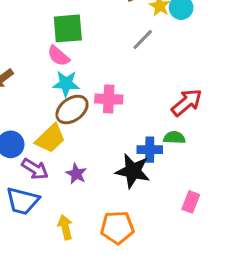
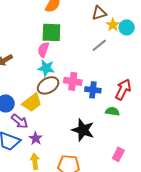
pink semicircle: (59, 56) -> (43, 50), turned 63
red arrow: (187, 102) -> (123, 89), turned -30
blue cross: (150, 150) -> (93, 90), moved
purple star: (76, 174) -> (36, 138), moved

